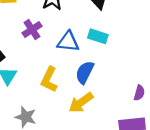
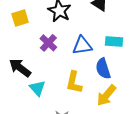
cyan rectangle: (98, 36) -> (114, 41), moved
blue semicircle: (85, 72) -> (103, 69), turned -30

